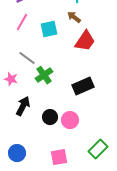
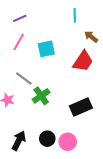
brown arrow: (74, 17) -> (91, 37), moved
black arrow: (23, 106) -> (19, 141), moved

